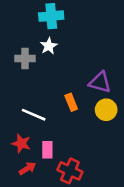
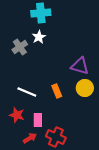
gray cross: (25, 59) -> (20, 47), turned -35
orange rectangle: (71, 102) -> (57, 91), moved
red arrow: (27, 168) -> (30, 138), moved

